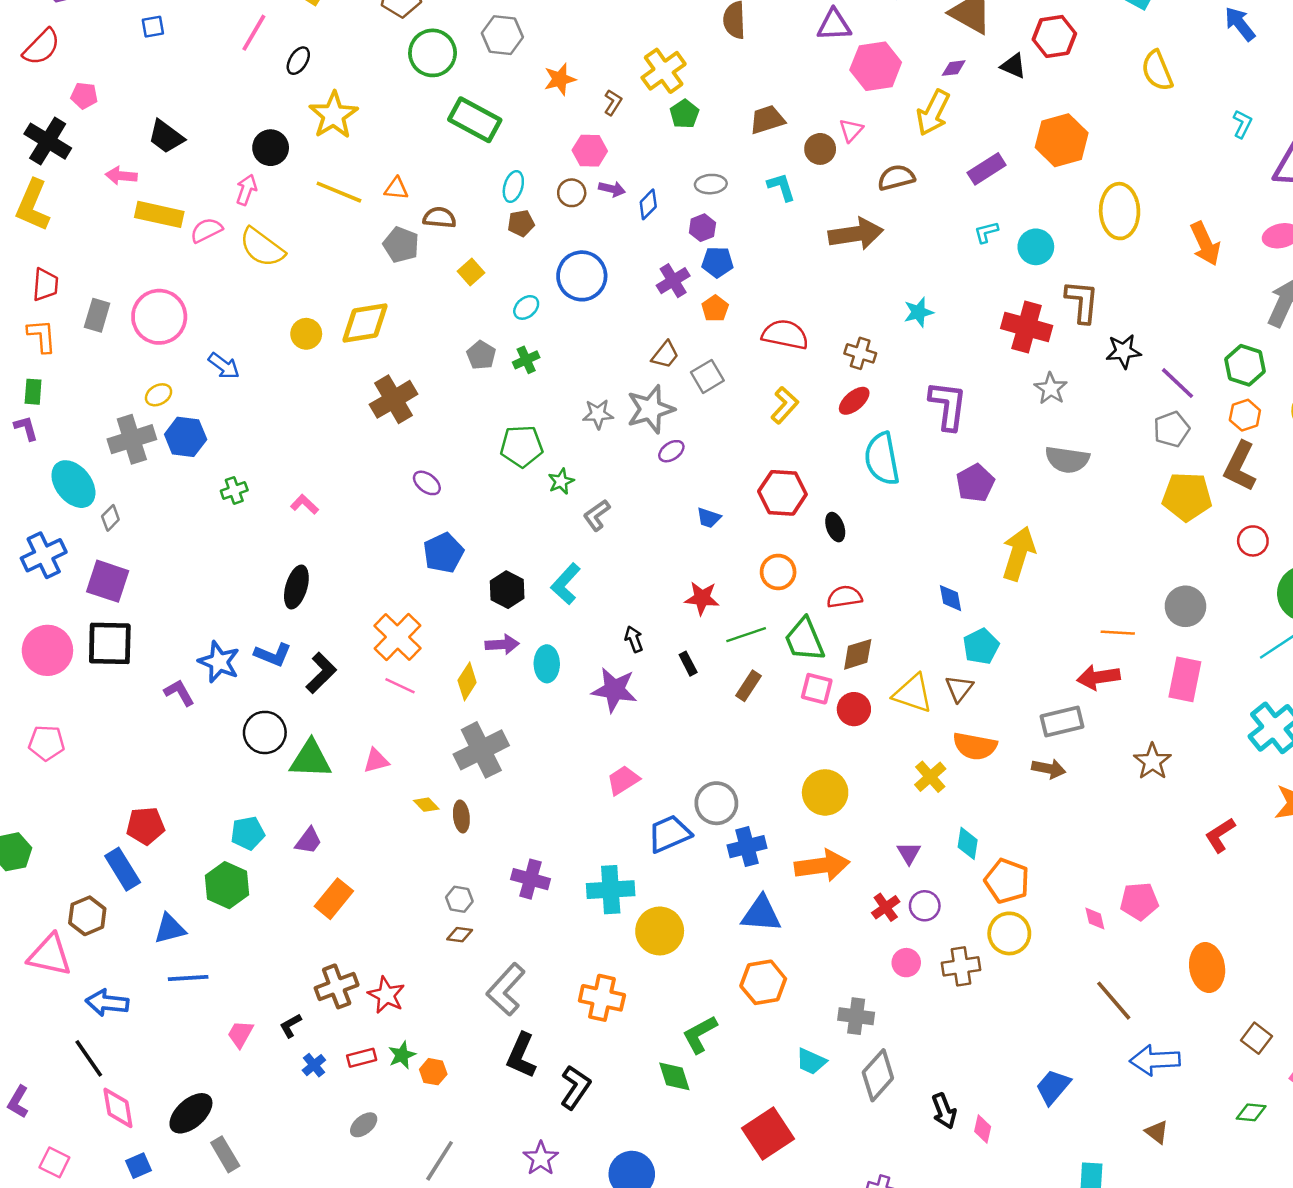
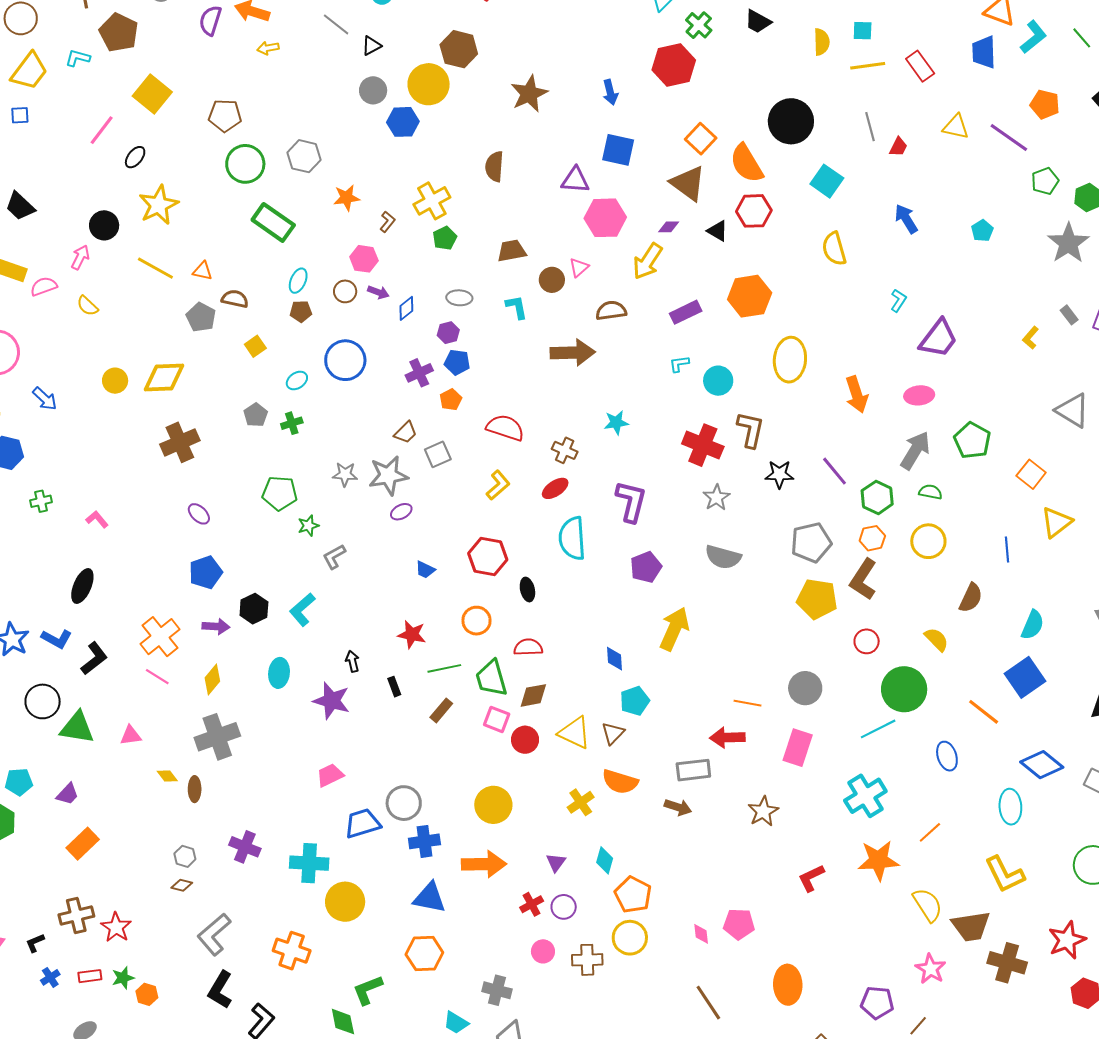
yellow semicircle: (262, 247) -> (87, 306), size x0.6
purple line: (1178, 383) -> (834, 471), moved
gray pentagon: (1172, 429) -> (811, 542), size x1.4
purple arrow: (502, 644) -> (216, 626), moved

